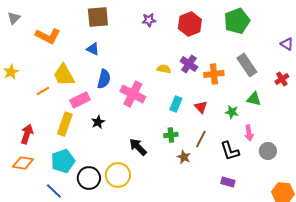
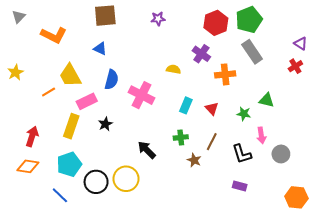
red hexagon: (190, 24) -> (216, 23), moved
purple cross: (189, 64) -> (201, 54), moved
gray rectangle: (247, 65) -> (252, 52), moved
red cross: (282, 79) -> (295, 66), moved

